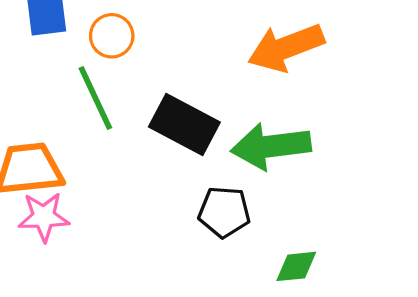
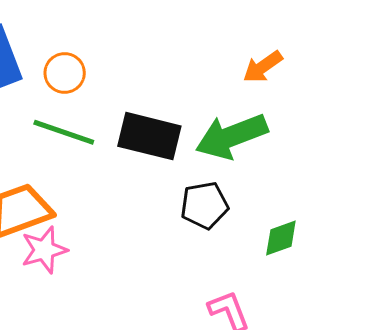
orange arrow: (286, 47) -> (263, 67), moved, size x0.6
green line: (95, 98) -> (64, 132), turned -32

